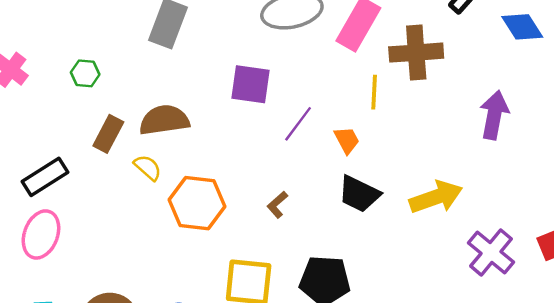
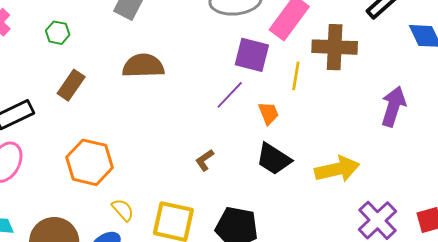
purple square: (250, 84) -> (252, 55), moved
brown semicircle: (164, 120) -> (143, 66), moved
yellow semicircle: (148, 168) -> (123, 210), moved
orange hexagon: (197, 203) -> (90, 162), moved

